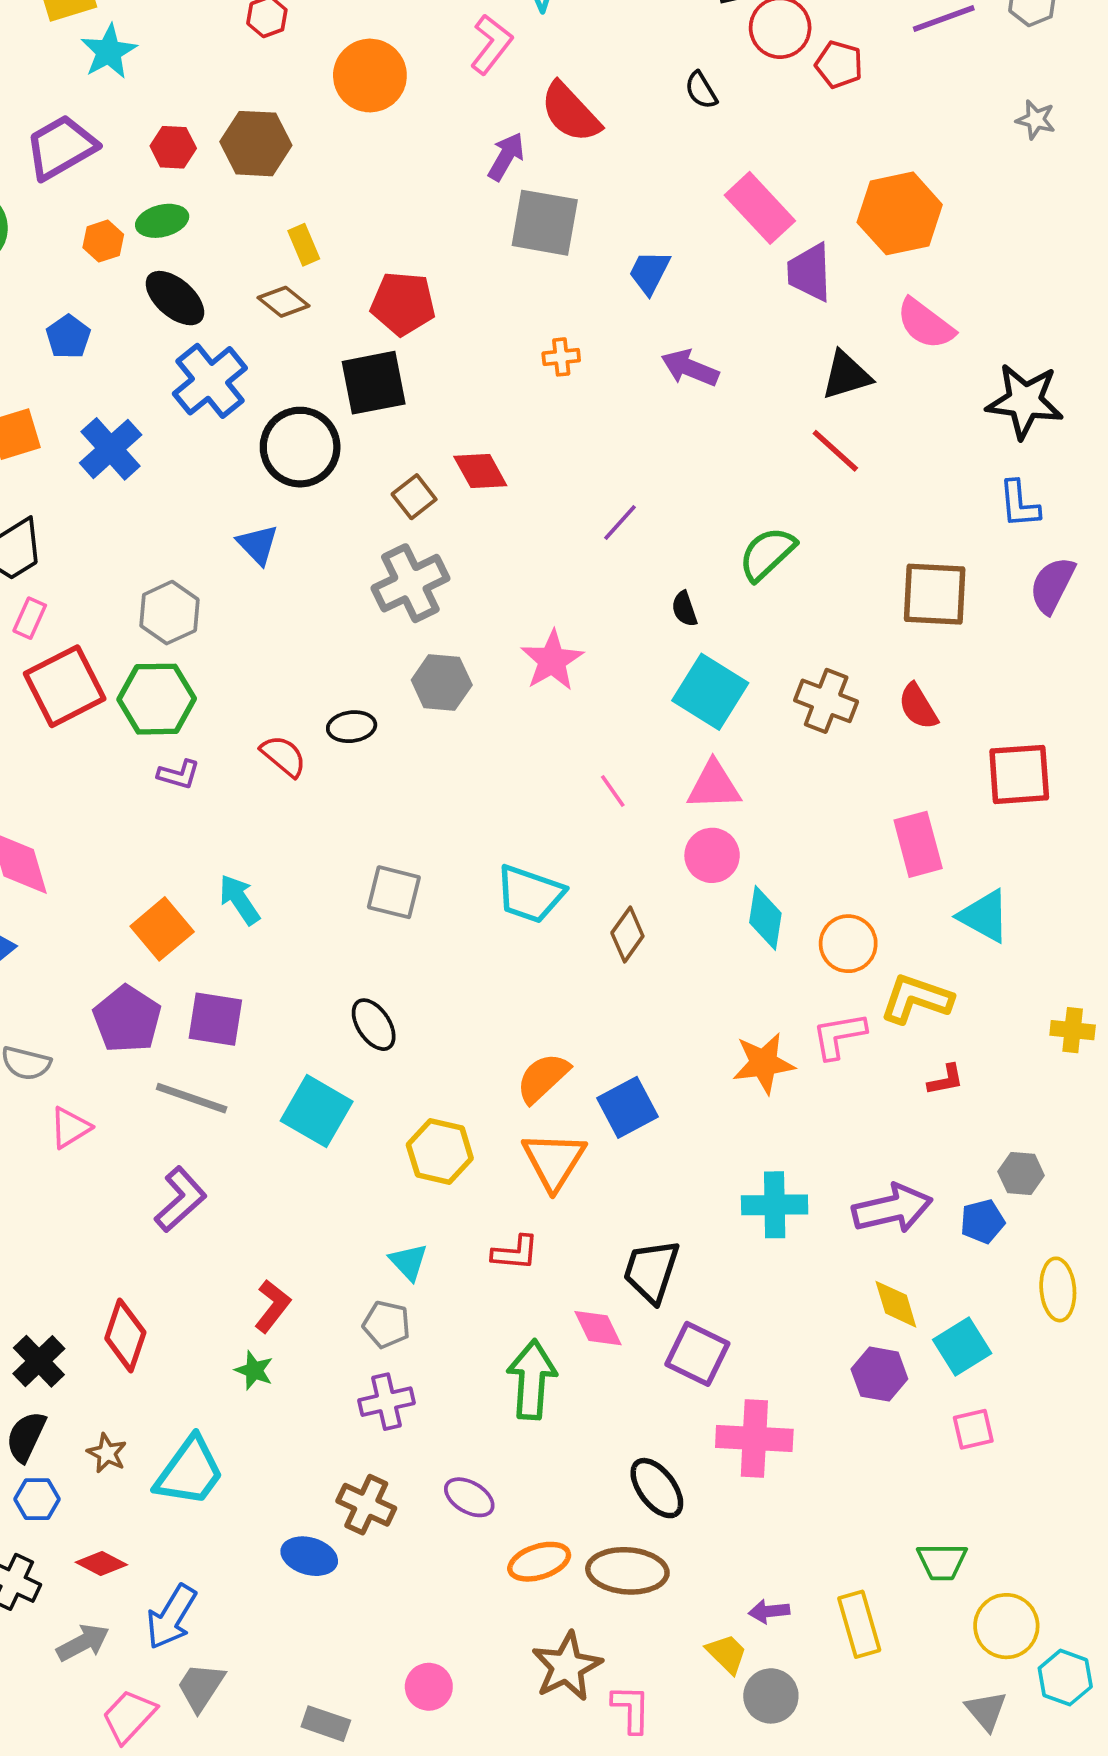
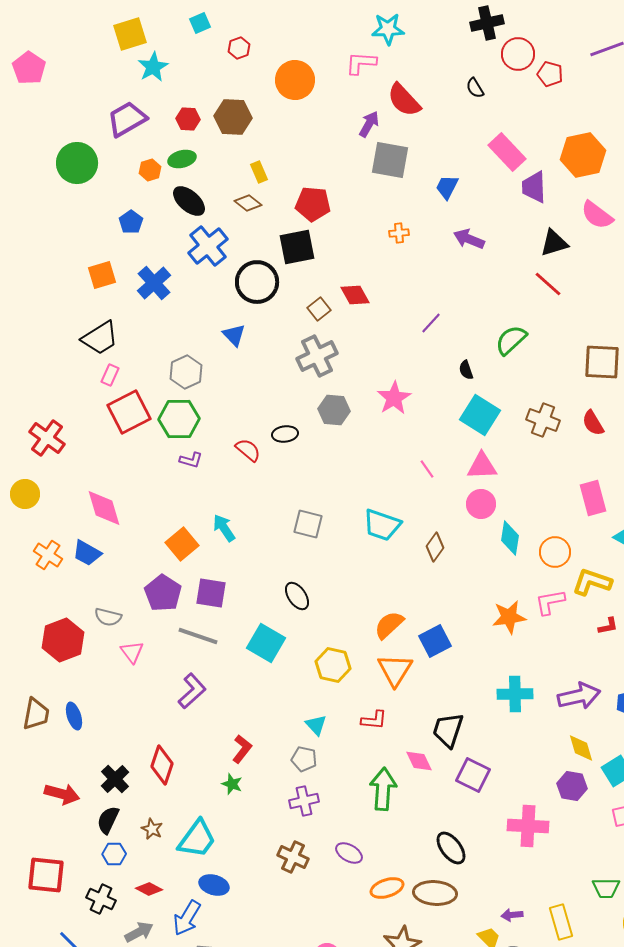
pink L-shape: (491, 44) -> (361, 63), turned -124
pink triangle: (70, 1128) -> (132, 652), turned -35
pink cross: (754, 1438) -> (528, 826), moved
blue ellipse: (309, 1556) -> (214, 885), moved

